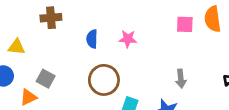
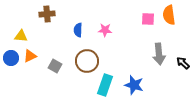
gray square: (46, 79) -> (55, 66), moved
gray arrow: (181, 79) -> (159, 54), moved, size x1.5
orange triangle: (28, 97) -> (30, 56), moved

